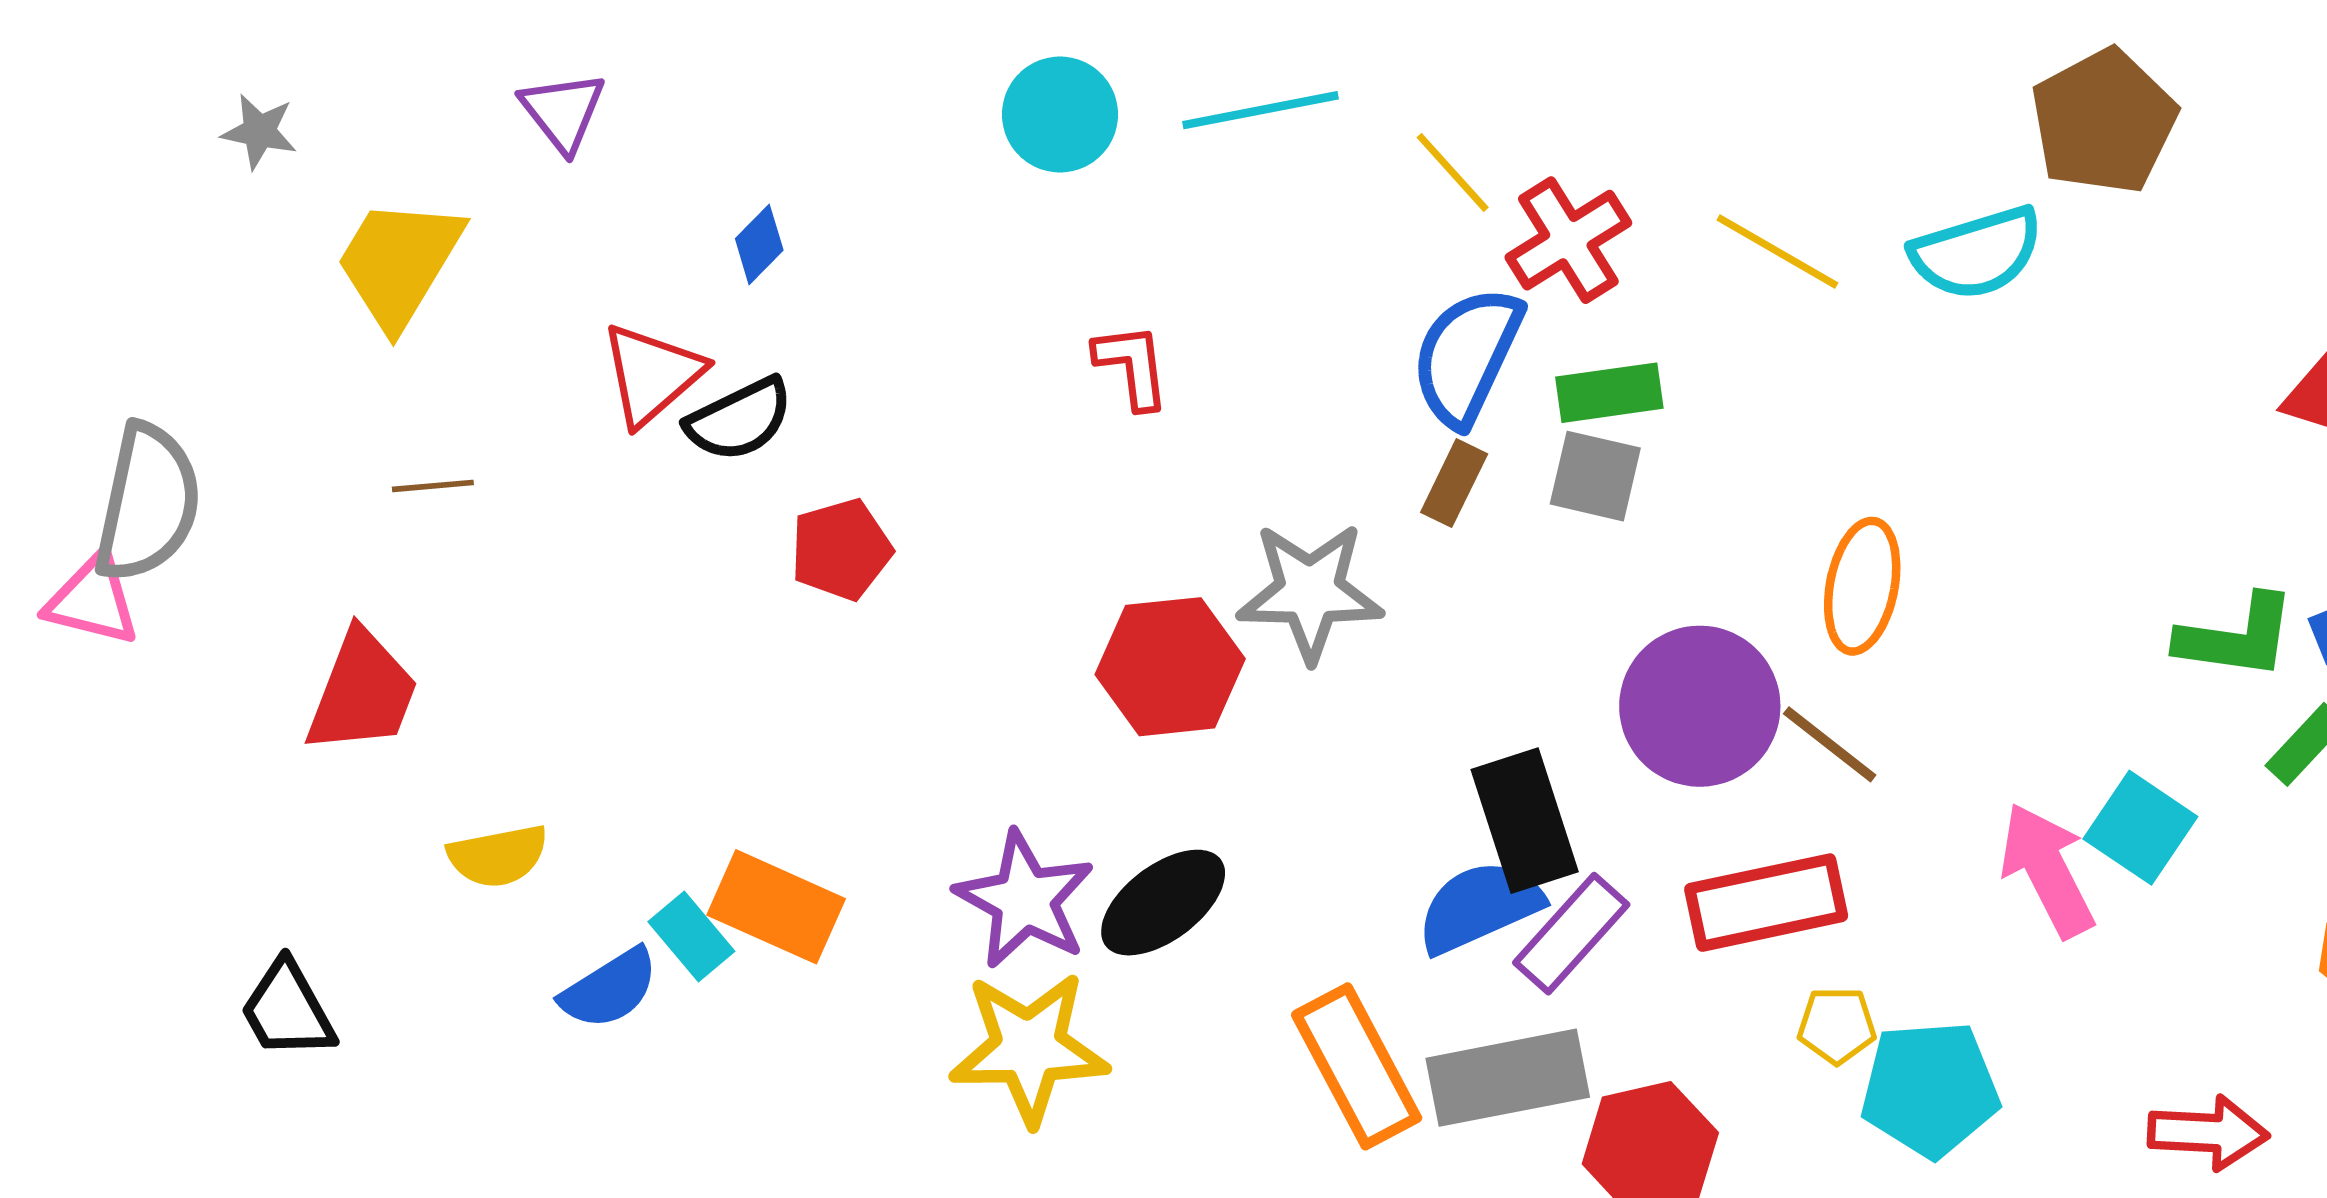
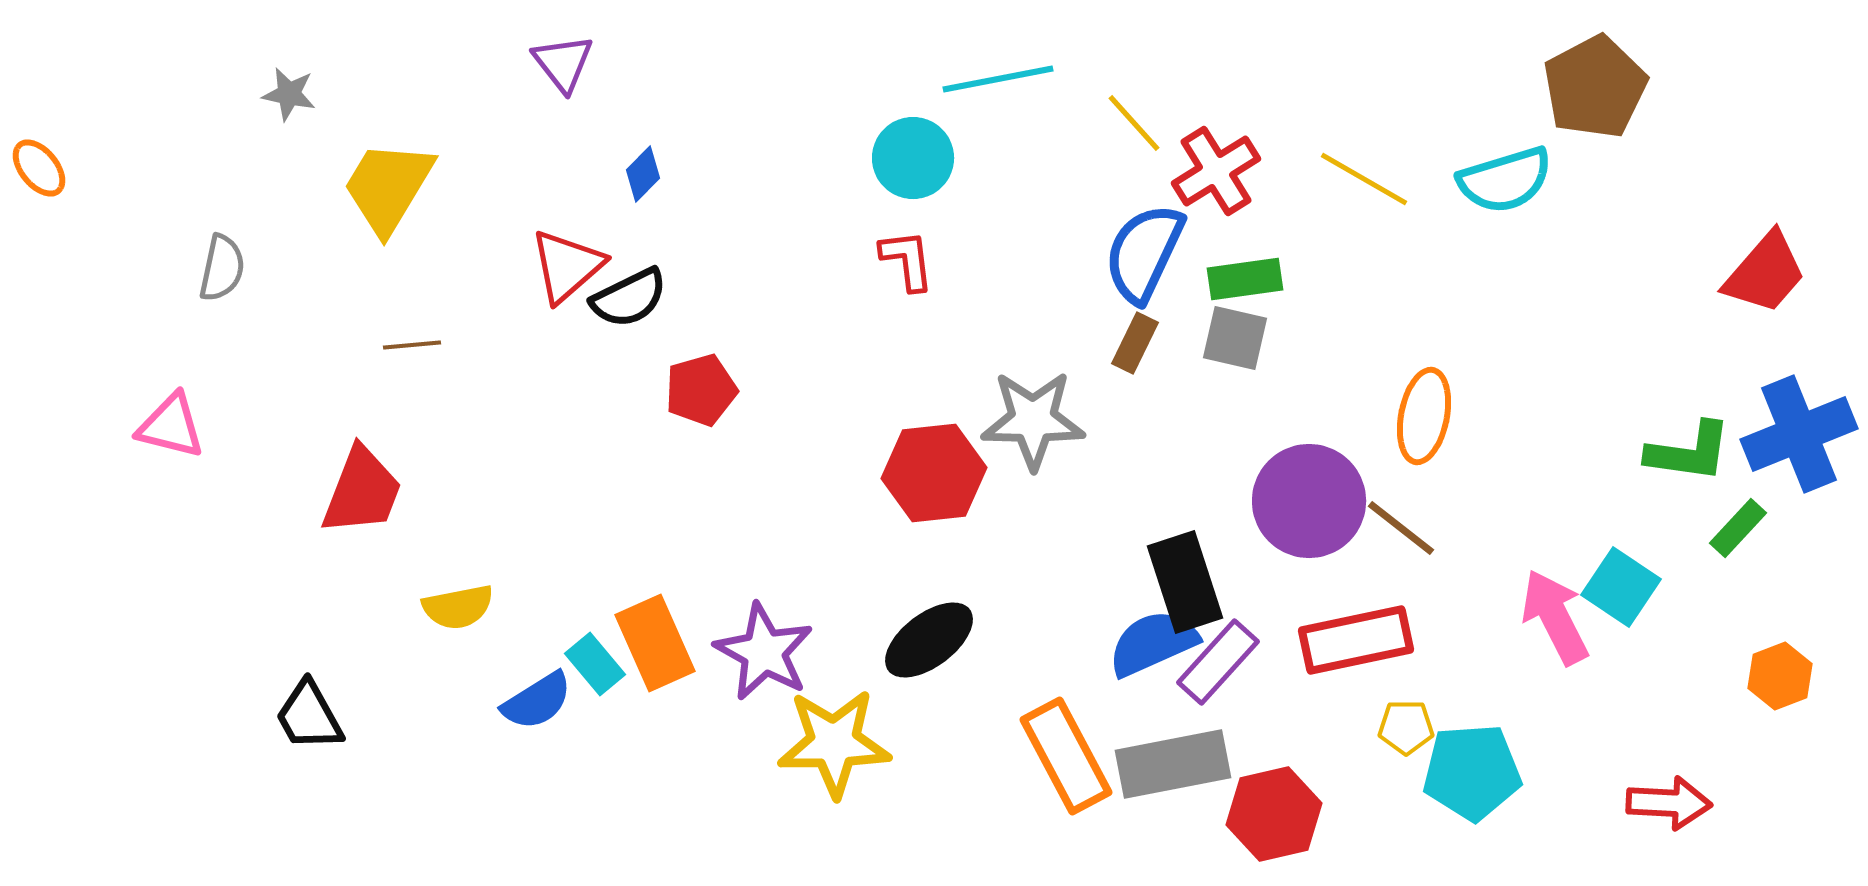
purple triangle: (563, 112) -> (563, 63), moved
cyan circle: (1060, 114) -> (913, 158), moved
gray semicircle: (148, 503) -> (222, 268), moved, size x0.6
purple star: (1025, 900) -> (764, 652), moved
orange rectangle: (776, 907) -> (655, 643), turned 42

